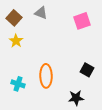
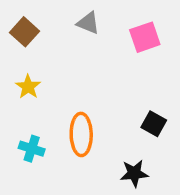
gray triangle: (41, 13) -> (88, 23), moved
yellow star: (16, 41) -> (28, 87), moved

